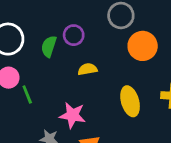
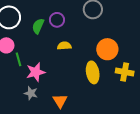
orange circle: (143, 46) -> (107, 49), moved
pink star: (72, 115) -> (36, 72), moved, turned -30

